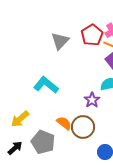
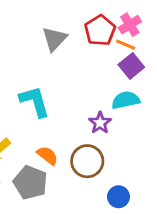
cyan L-shape: (46, 85) -> (35, 101), turned 35
orange semicircle: (64, 123) -> (47, 156), moved

